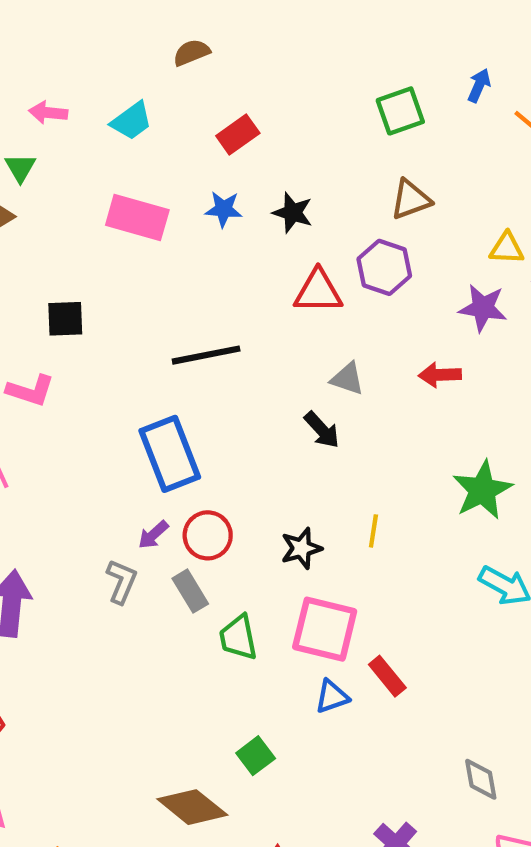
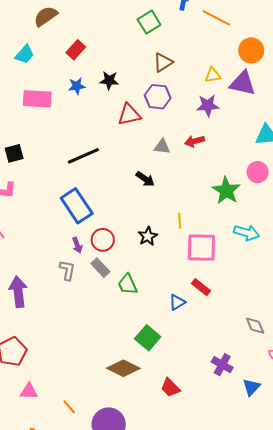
brown semicircle: (191, 53) -> (46, 16), size x1.4
gray triangle: (347, 379) -> (162, 147), moved
purple arrow: (153, 535) -> (77, 245), turned -56
pink square: (325, 629) -> (201, 248), moved
green square: (256, 756) -> (148, 338), size x1.4

